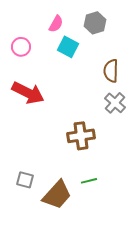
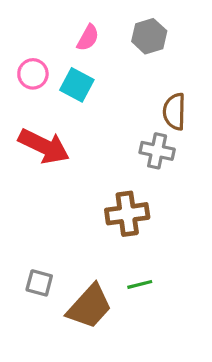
cyan square: (68, 47) -> (77, 85), moved
gray cross: (115, 103) -> (157, 151), moved, turned -30

